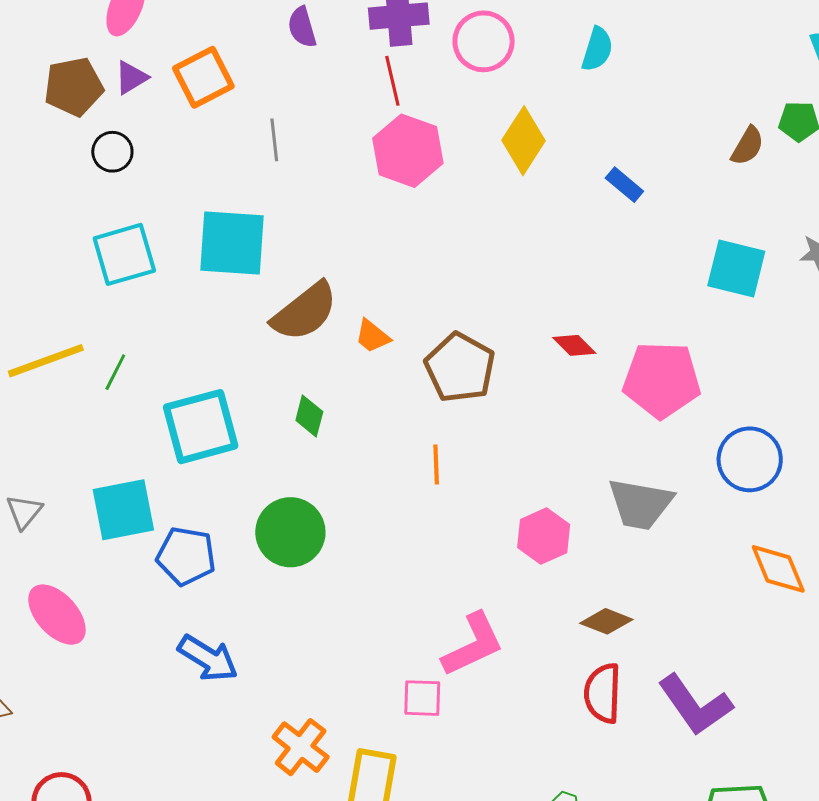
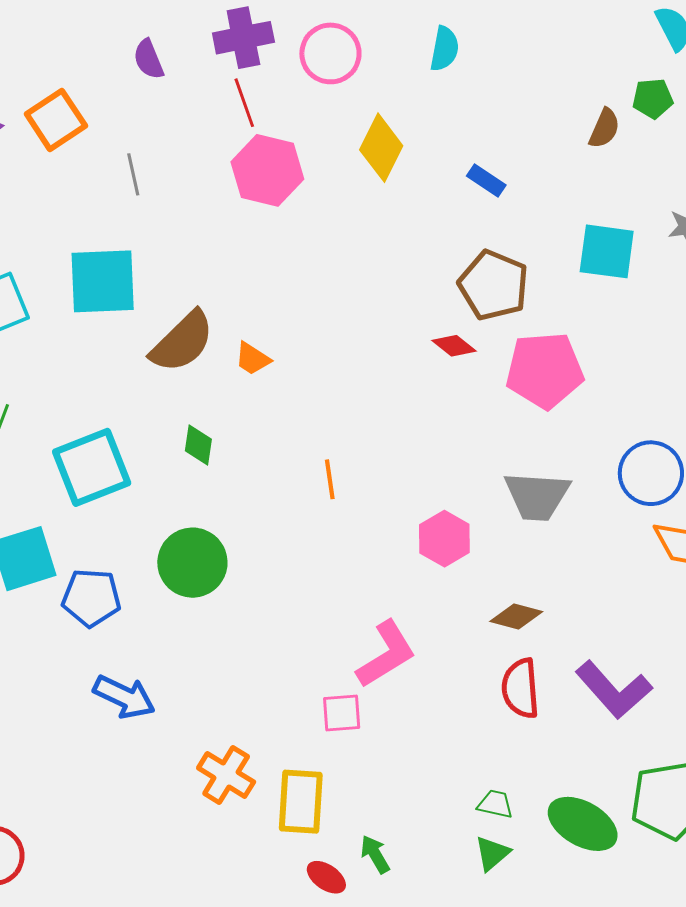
brown pentagon: (460, 368) -> (494, 285), moved
blue circle: (750, 459) -> (651, 473), moved

